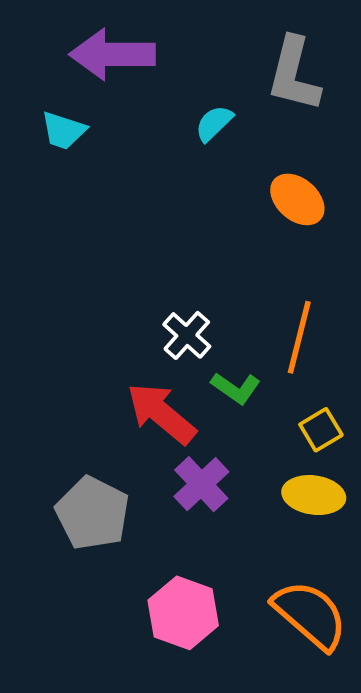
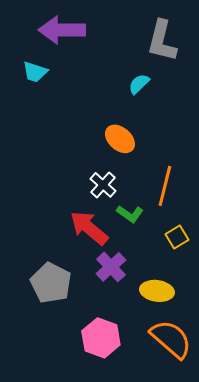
cyan semicircle: (214, 123) -> (139, 84), moved
orange ellipse: (297, 199) -> (120, 139), moved
yellow ellipse: (314, 495) -> (157, 291), moved

